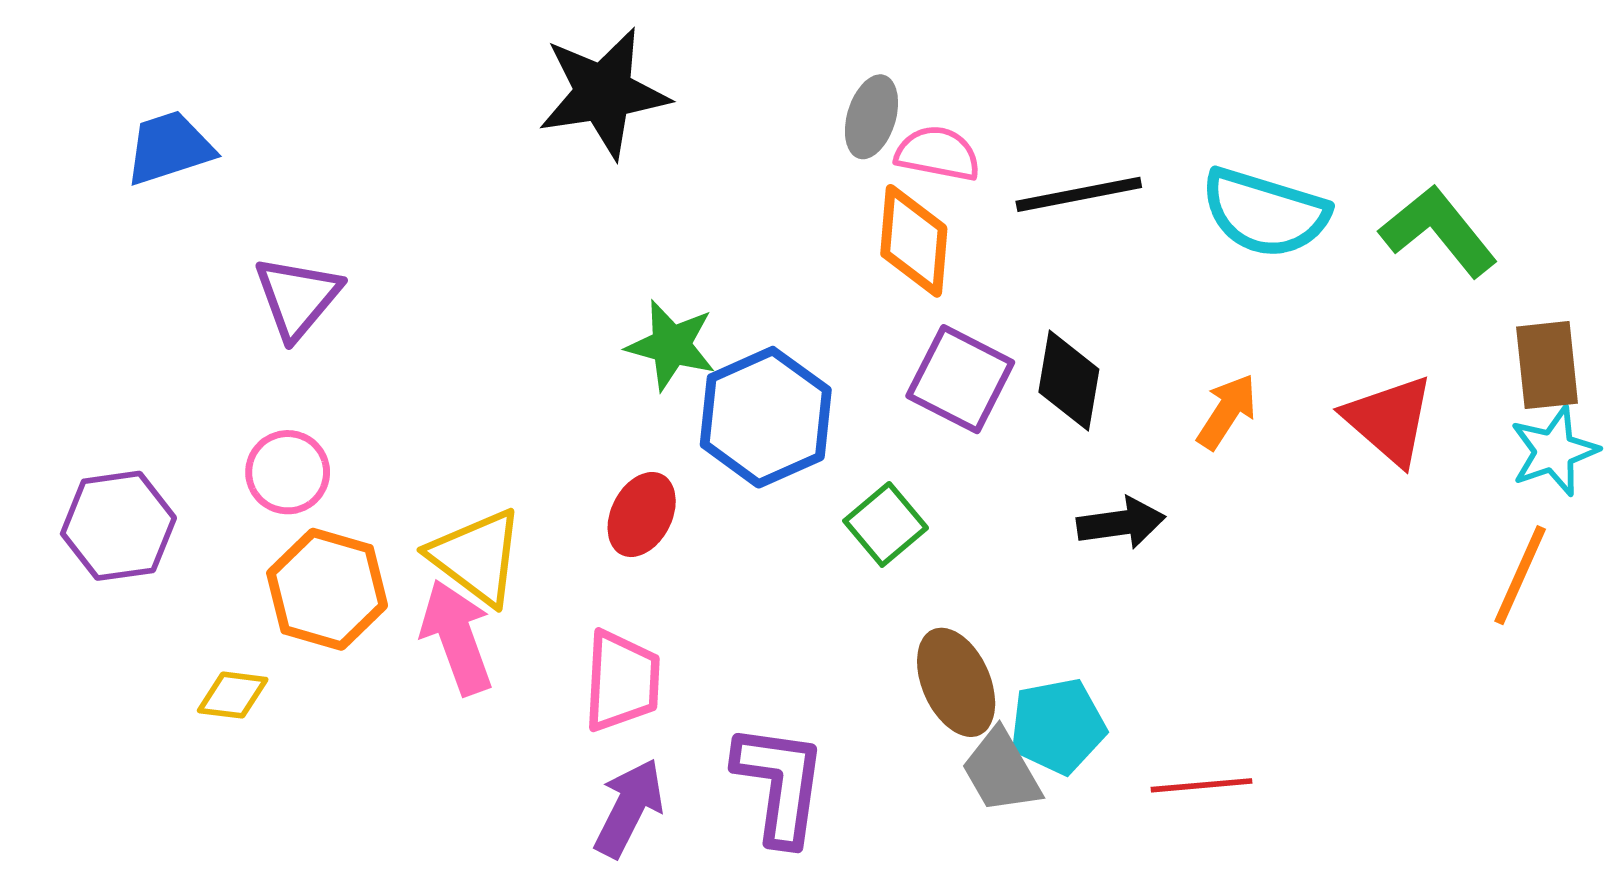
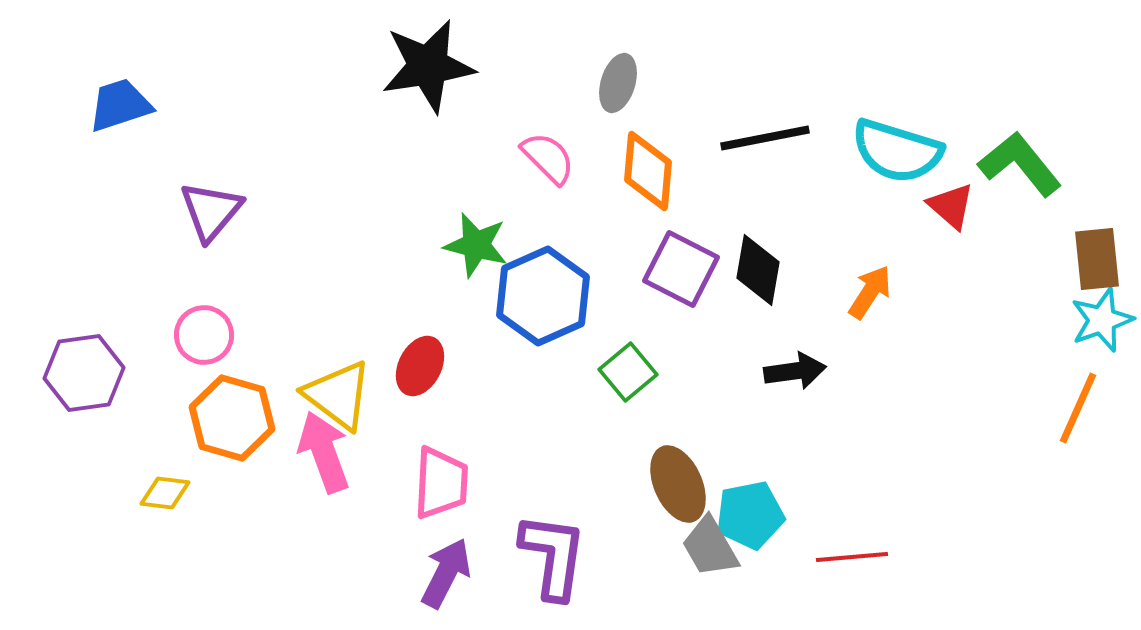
pink semicircle: (938, 153) -> (548, 158), moved, turned 34
red triangle: (1389, 420) -> (951, 206), moved, size x0.7
red ellipse: (642, 515) -> (420, 366), moved

